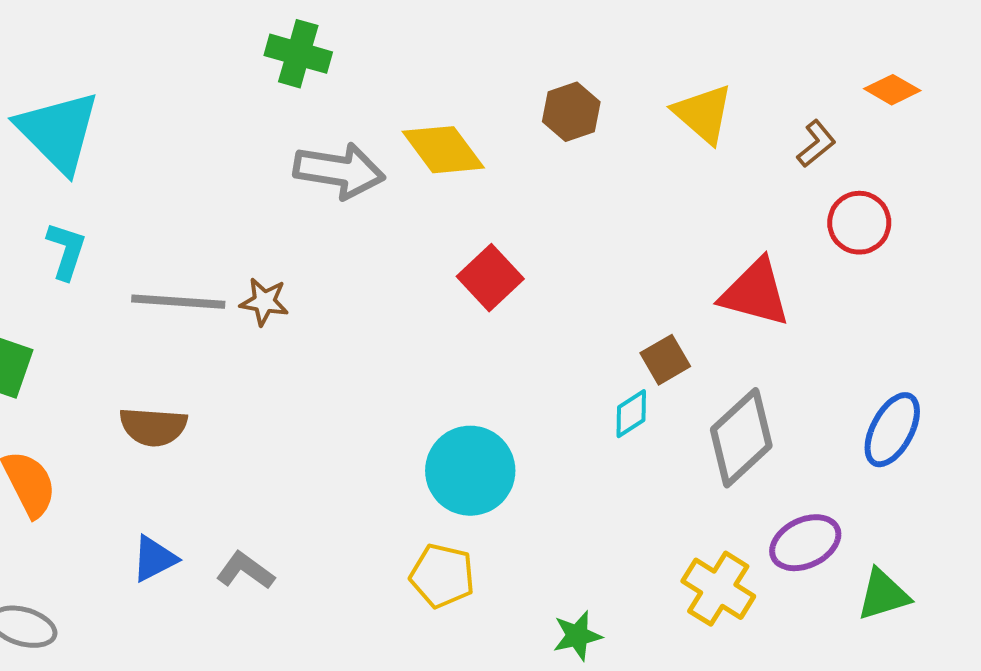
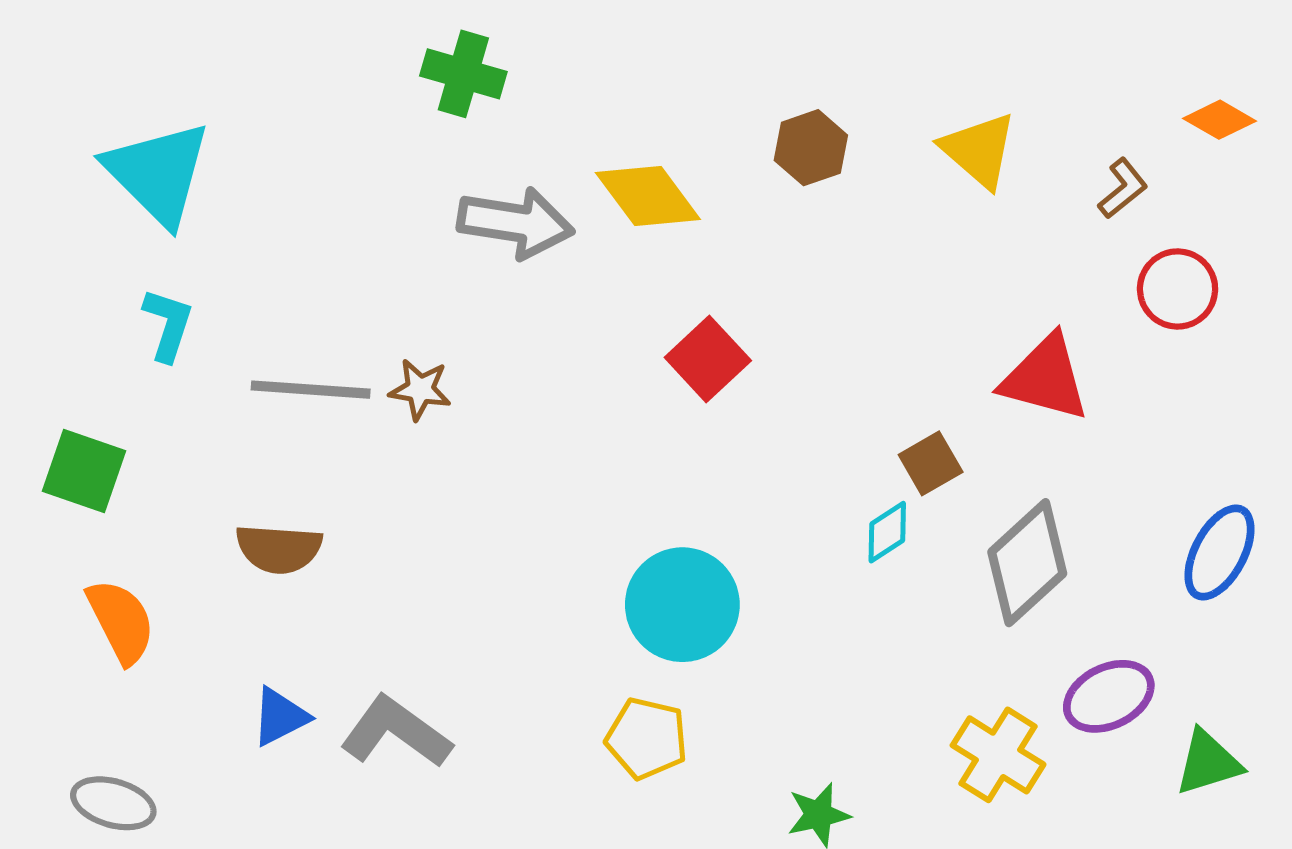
gray L-shape: (245, 571) -> (396, 732), size x1.5

